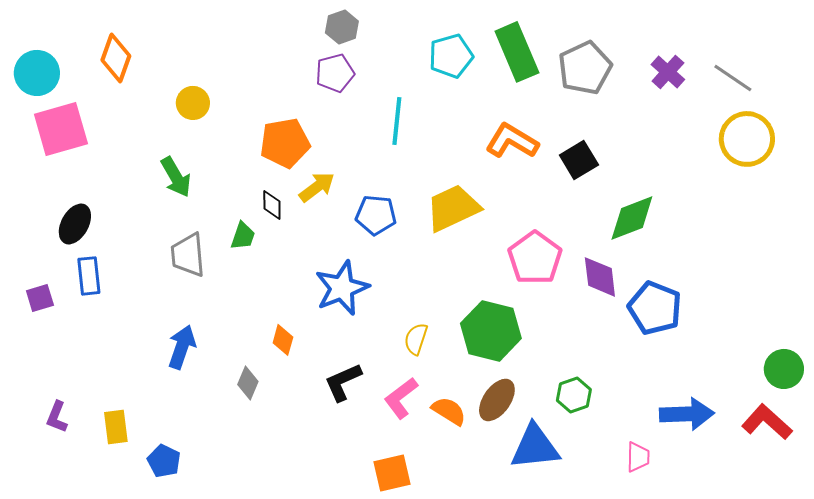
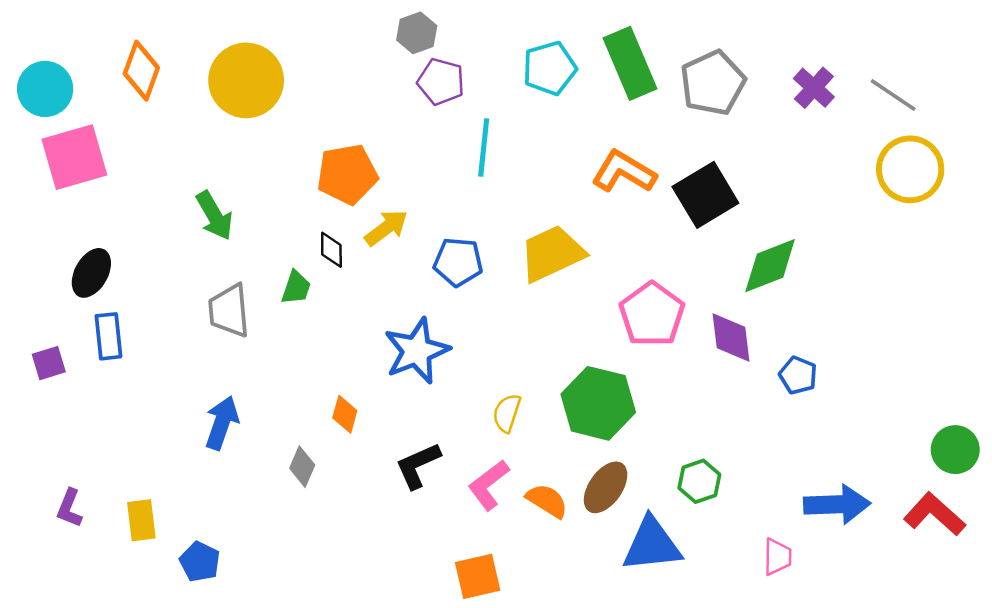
purple pentagon: (335, 73) -> (441, 82), moved, turned 30
yellow circle: (193, 103) -> (246, 80), moved, size x1.8
black square: (579, 160) -> (705, 195), size x1.4
blue pentagon: (655, 308) -> (798, 375), size x0.6

